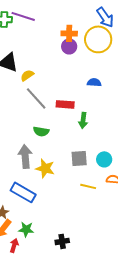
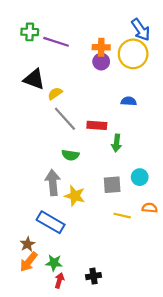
purple line: (23, 16) -> (56, 42), moved
cyan circle: (104, 159) -> (140, 177), moved
red arrow: (14, 245) -> (59, 280), moved

